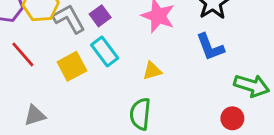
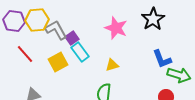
purple square: (100, 16) -> (72, 38), moved
blue L-shape: (210, 47) -> (162, 59), moved

